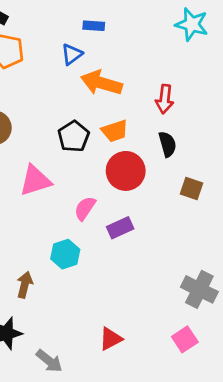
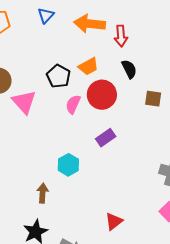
orange arrow: (101, 83) -> (90, 24), moved
pink triangle: (35, 180) -> (24, 102), moved, turned -44
pink semicircle: (85, 208) -> (73, 104), moved

